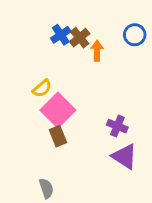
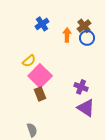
blue circle: (135, 35) -> (87, 38), moved
brown cross: (80, 38) -> (84, 26), moved

